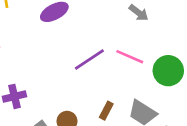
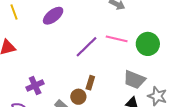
brown rectangle: (106, 111) -> (90, 83), moved

